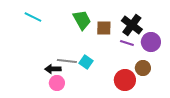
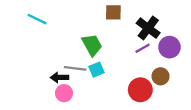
green trapezoid: (82, 20) -> (92, 45), moved
brown square: (104, 28) -> (113, 12), moved
purple line: (127, 43) -> (143, 48), turned -48
cyan square: (86, 62) -> (97, 70), turned 32

